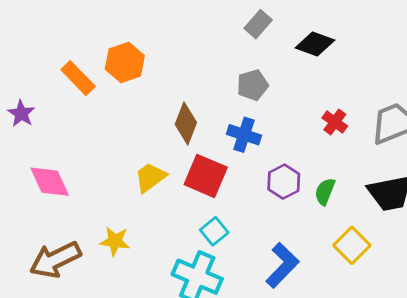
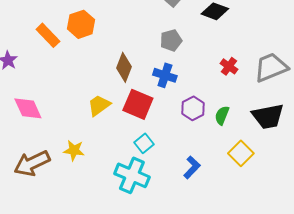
blue L-shape: (282, 265) -> (192, 167), size x0.7

